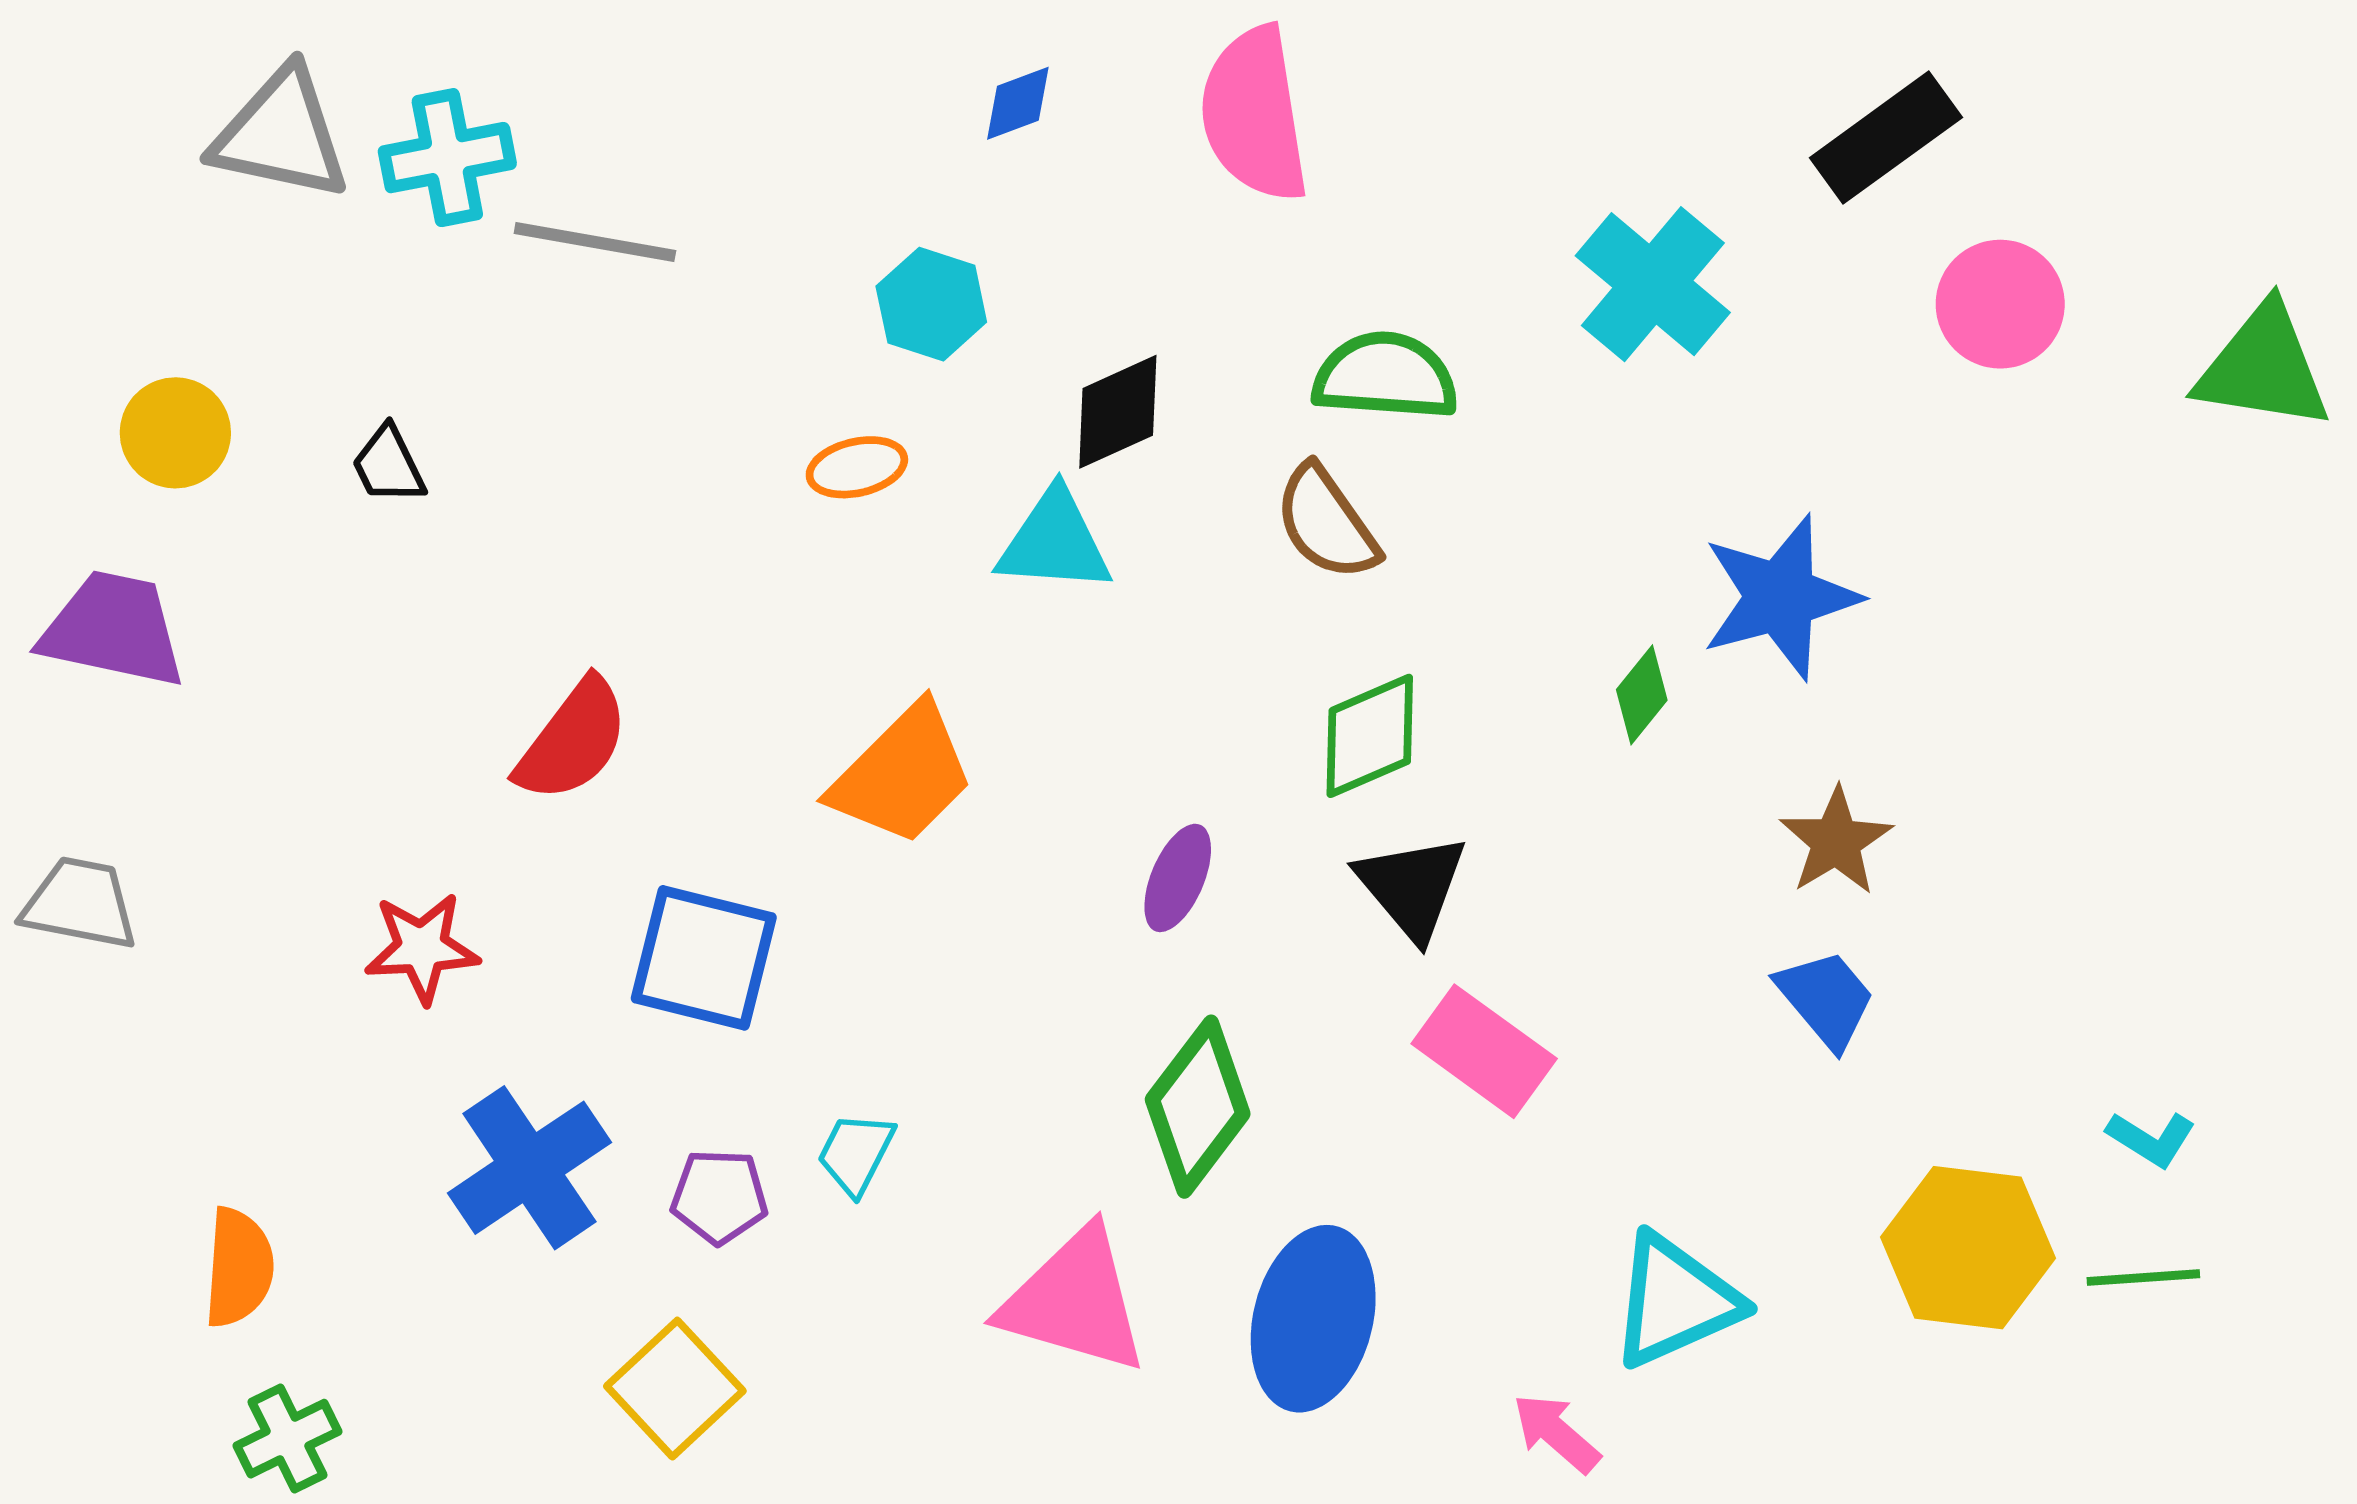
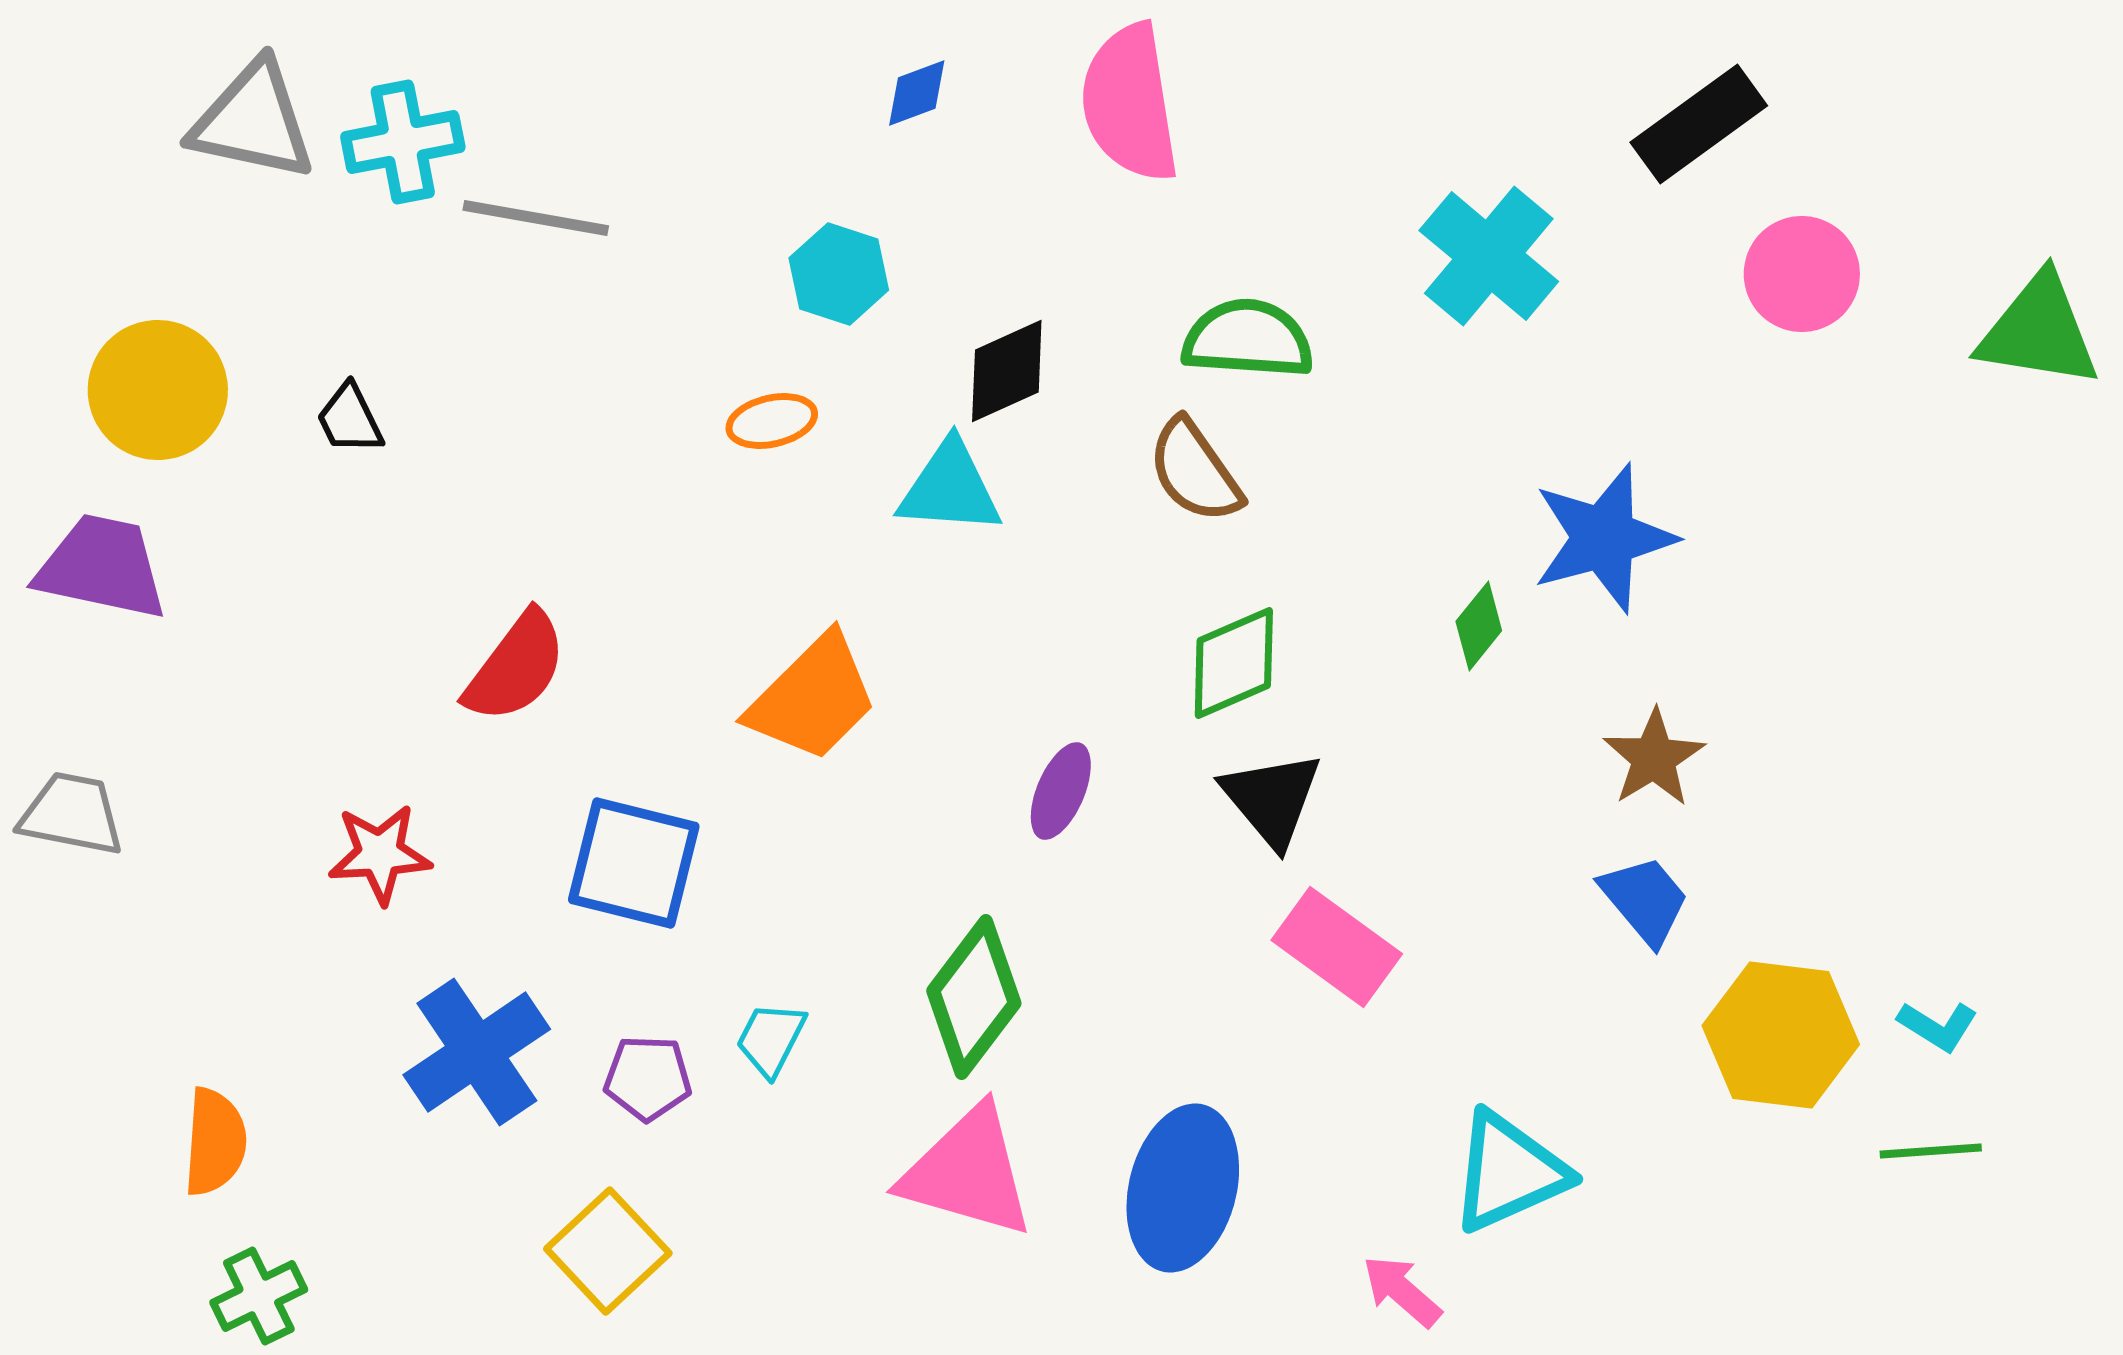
yellow circle: (175, 433) -> (158, 390), size x1.4
green diamond: (1198, 1107) -> (974, 997), moved
yellow hexagon: (1968, 1248) -> (1781, 1035), moved

